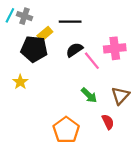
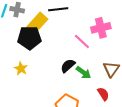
yellow rectangle: (45, 34) -> (37, 23), size x1.5
black semicircle: (74, 50) -> (68, 66), moved

